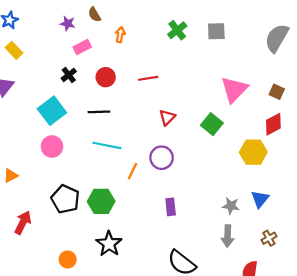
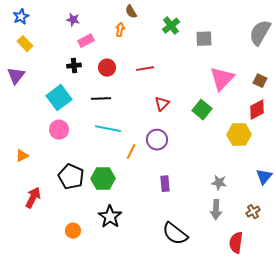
brown semicircle: (94, 15) -> (131, 12), moved
gray square: (216, 31) -> (204, 39), moved
black cross: (69, 75) -> (74, 66), turned 32
blue triangle: (260, 199) -> (264, 177), moved

